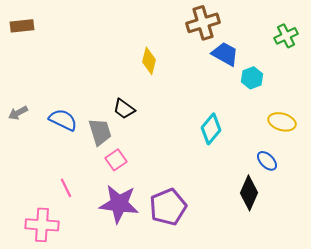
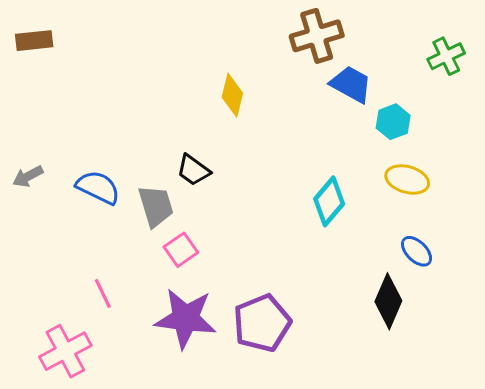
yellow ellipse: (282, 122) -> (407, 179), moved
pink cross: (42, 225) -> (65, 351), turned -32

